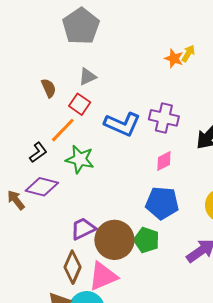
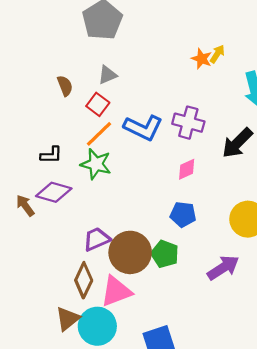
orange line: (63, 130) -> (99, 134), moved
black L-shape: (38, 152) -> (51, 155), turned 35
blue pentagon: (162, 203) -> (183, 214), size x0.7

